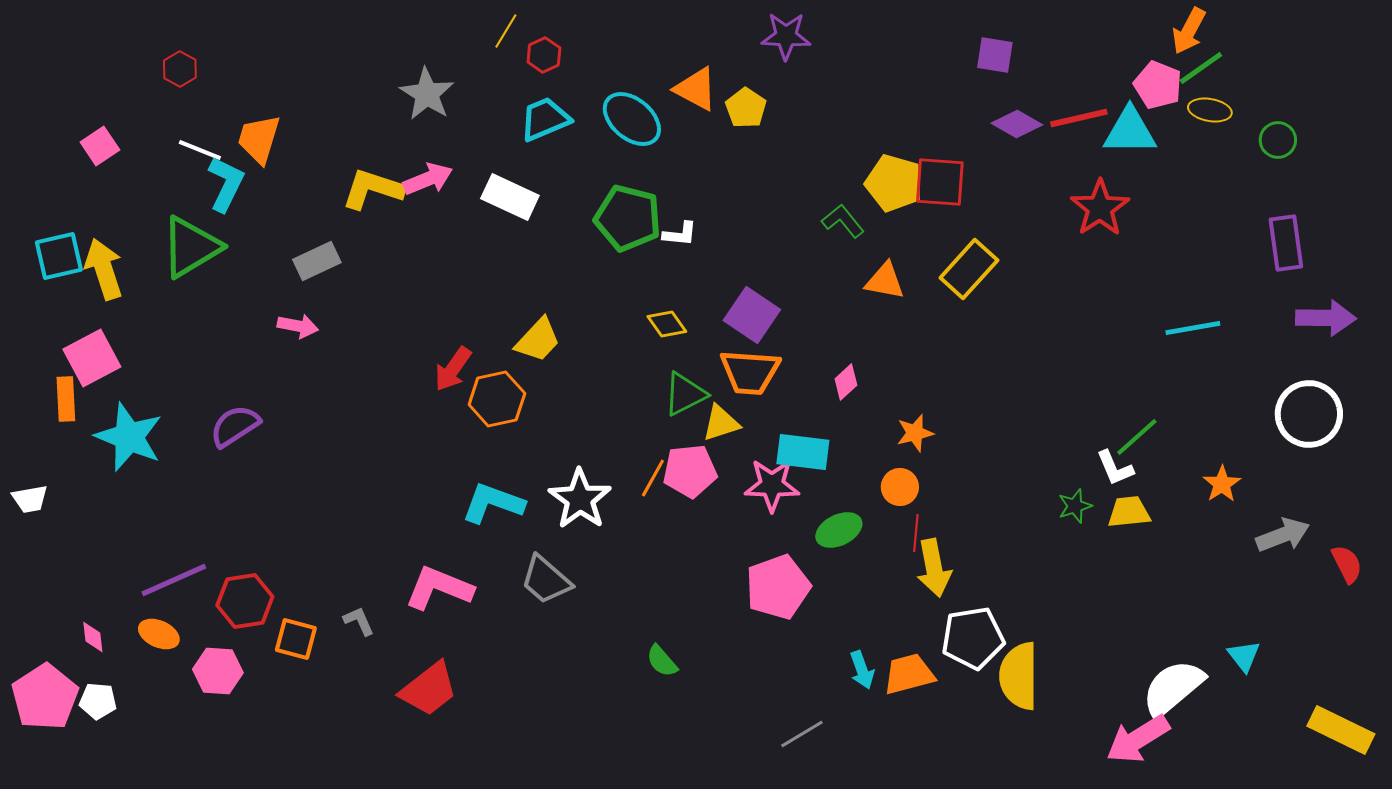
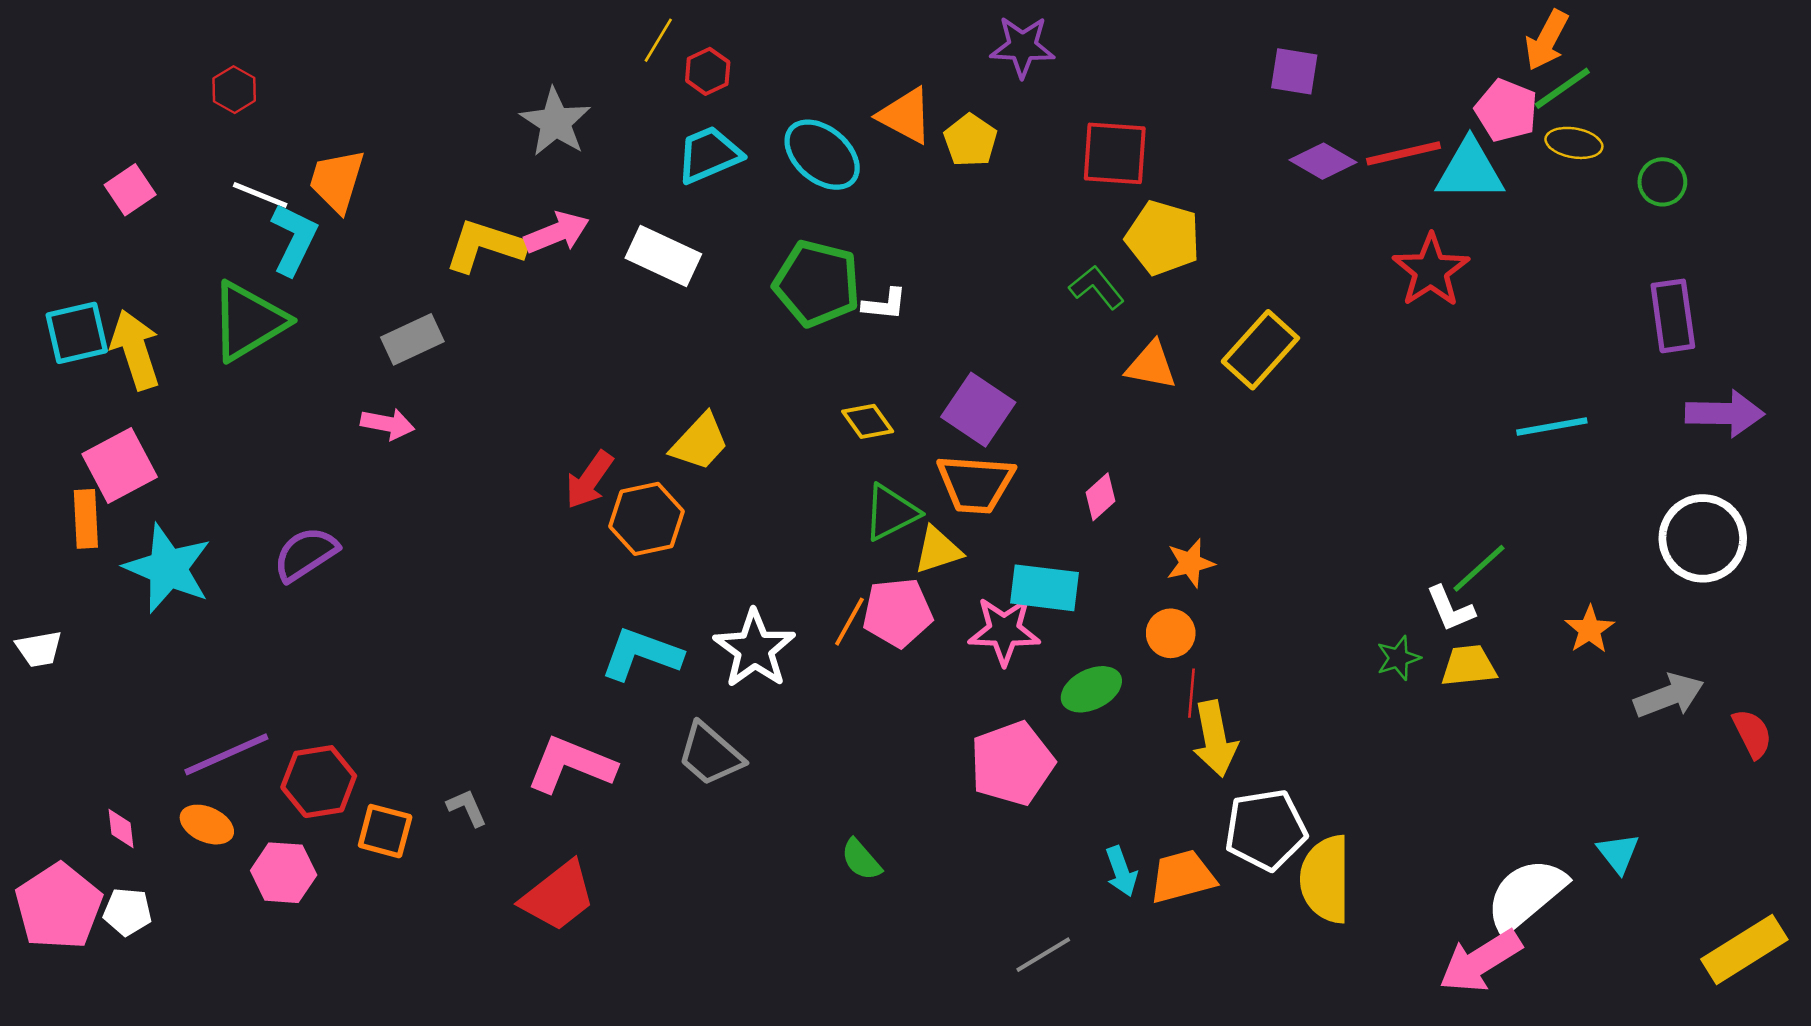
red square: (940, 182) -> (1115, 153), moved
yellow rectangle: (1341, 730) -> (1744, 949), turned -58

